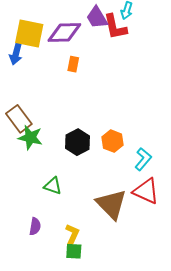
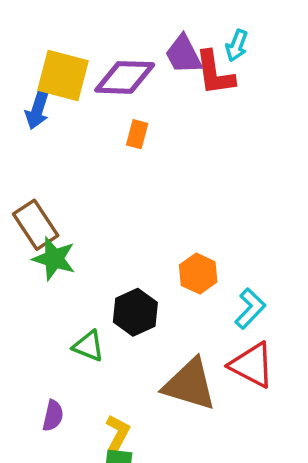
black hexagon: (78, 142) -> (135, 312), moved
brown triangle: (111, 204) -> (190, 384), turned -32

